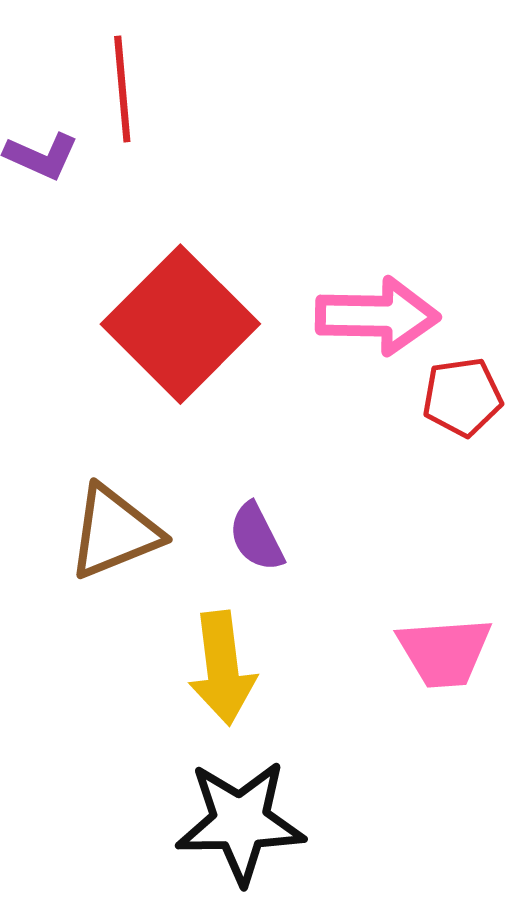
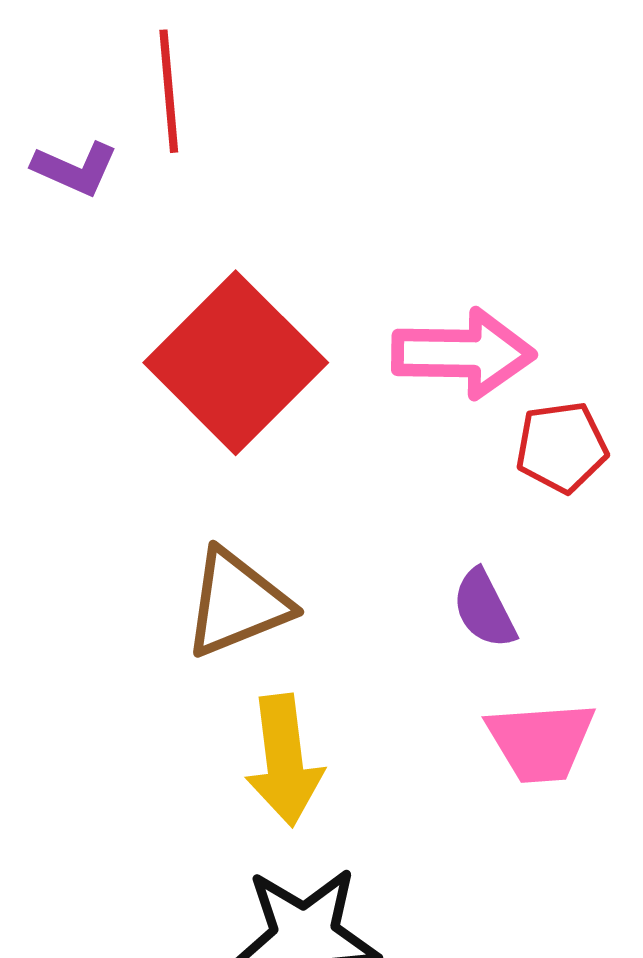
brown triangle: (114, 532) -> (237, 603), moved
purple semicircle: (256, 537) -> (484, 609), moved

